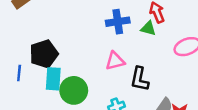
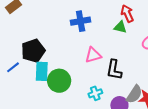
blue cross: (118, 22) -> (81, 21), moved
blue line: (19, 73) -> (13, 67), turned 48

